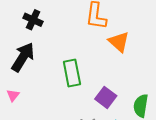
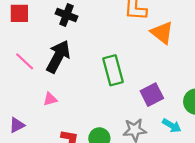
pink triangle: (13, 95) -> (50, 99), turned 40
purple square: (106, 97) -> (152, 95), turned 30

